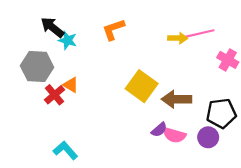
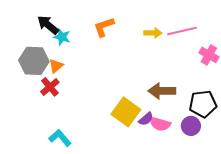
yellow arrow: (178, 38) -> (153, 33), moved
orange triangle: (71, 85) -> (56, 66), moved, turned 49
yellow square: (142, 86) -> (126, 112), moved

